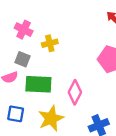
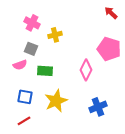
green rectangle: (38, 84) -> (45, 71), size x0.7
pink diamond: (75, 92) -> (86, 70), moved

